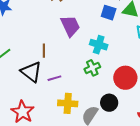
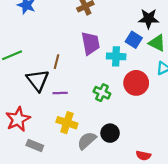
cyan cross: (99, 45) -> (116, 56), moved, turned -30
green cross: (92, 68) -> (102, 93), turned 35
red circle: (125, 78) -> (136, 83), moved

